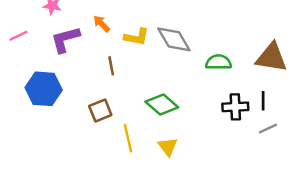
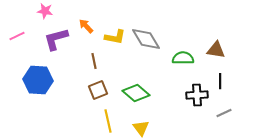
brown triangle: (271, 57) -> (216, 50), moved, size x0.7
black line: (263, 101) -> (220, 81), moved
brown square: (100, 110) -> (98, 90), moved

